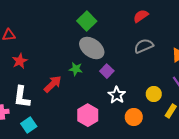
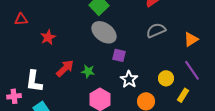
red star: (20, 61) -> (48, 37), moved
green star: (76, 69) -> (88, 71), moved
purple square: (107, 71) -> (119, 55), turned -32

